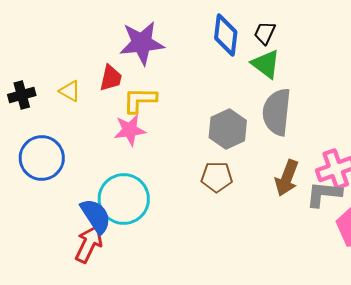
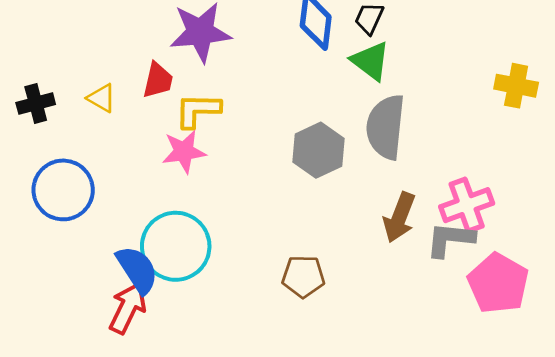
brown pentagon: (217, 177) -> (303, 276), moved

